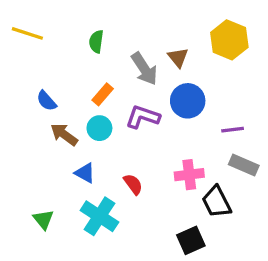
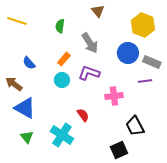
brown triangle: (178, 58) -> (98, 11), moved
blue circle: (188, 101) -> (128, 53), moved
brown arrow: (64, 135) -> (14, 84), moved
gray rectangle: (244, 165) -> (152, 62), moved
blue triangle: (85, 173) -> (25, 108), moved, size x1.6
pink cross: (189, 175) -> (114, 96), moved

